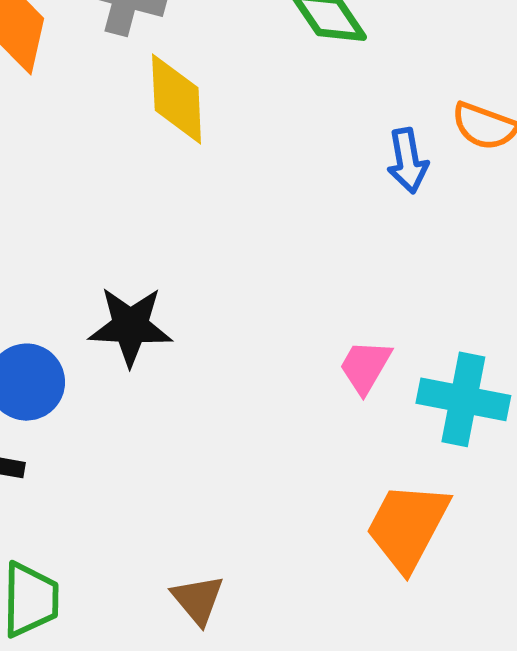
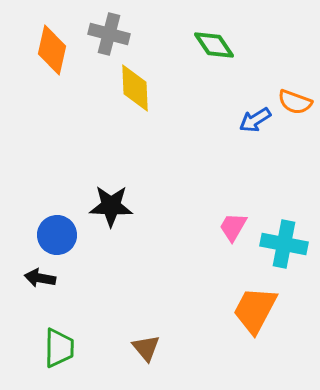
blue arrow: (408, 161) -> (255, 120), turned 68

